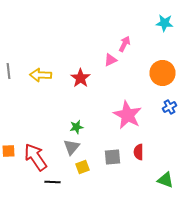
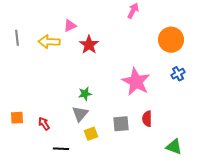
pink triangle: (110, 60) -> (70, 26), moved
red arrow: (36, 157) -> (44, 124), size x0.5

